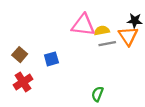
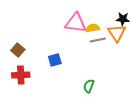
blue square: (51, 59) -> (55, 60), moved
red cross: (23, 82) -> (21, 75), turned 30

